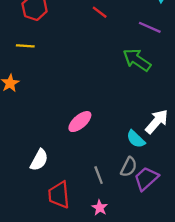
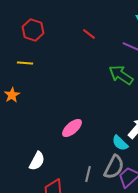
gray semicircle: (129, 167) -> (114, 167), size x1.4
gray line: (99, 175) -> (88, 174), turned 35

